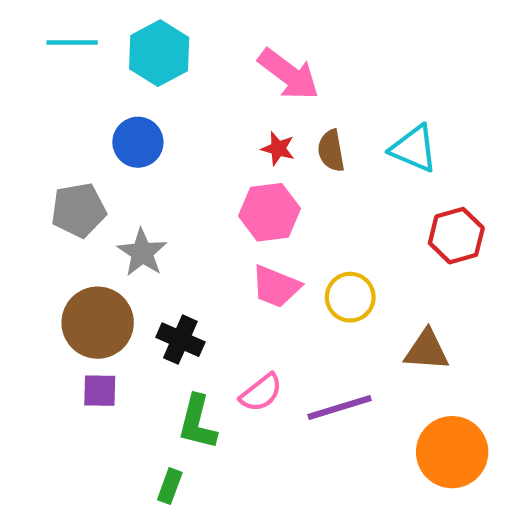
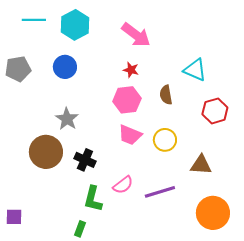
brown semicircle: (331, 151) -> (166, 95), moved
gray pentagon: (79, 210) -> (18, 69), moved
purple square: (100, 391) -> (14, 217), moved

